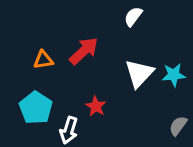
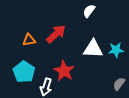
white triangle: (139, 73) -> (93, 49), turned 50
red star: (96, 106) -> (64, 71), size x1.5

